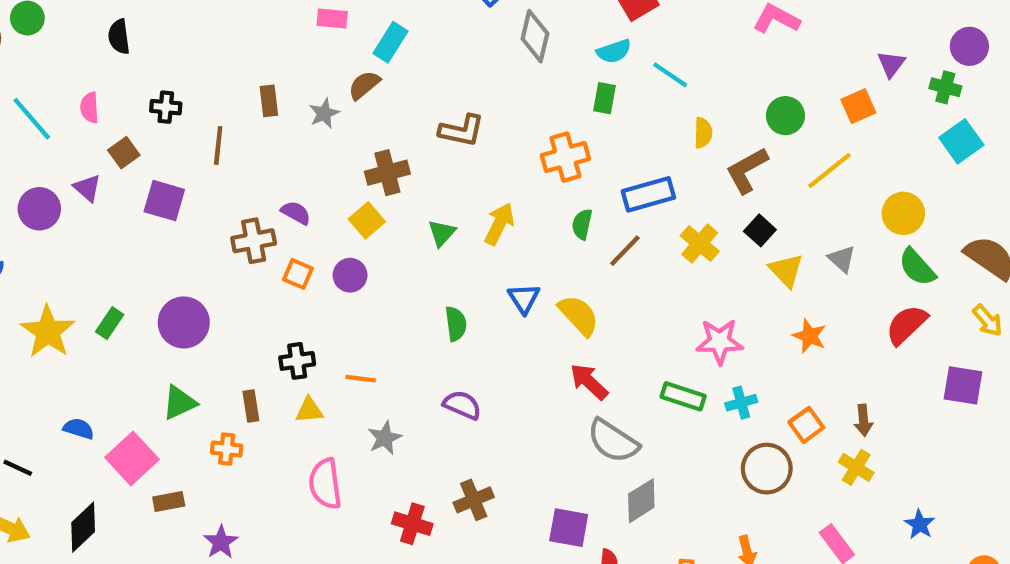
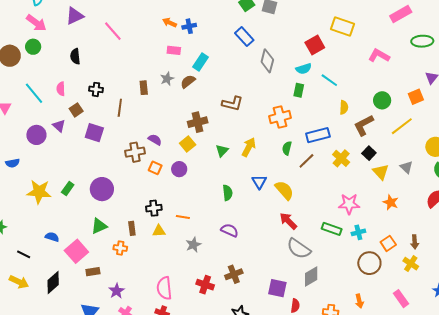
gray star: (324, 113) -> (167, 79), moved
yellow star: (48, 332) -> (39, 192), turned -30
pink semicircle: (325, 484) -> (164, 288), moved

